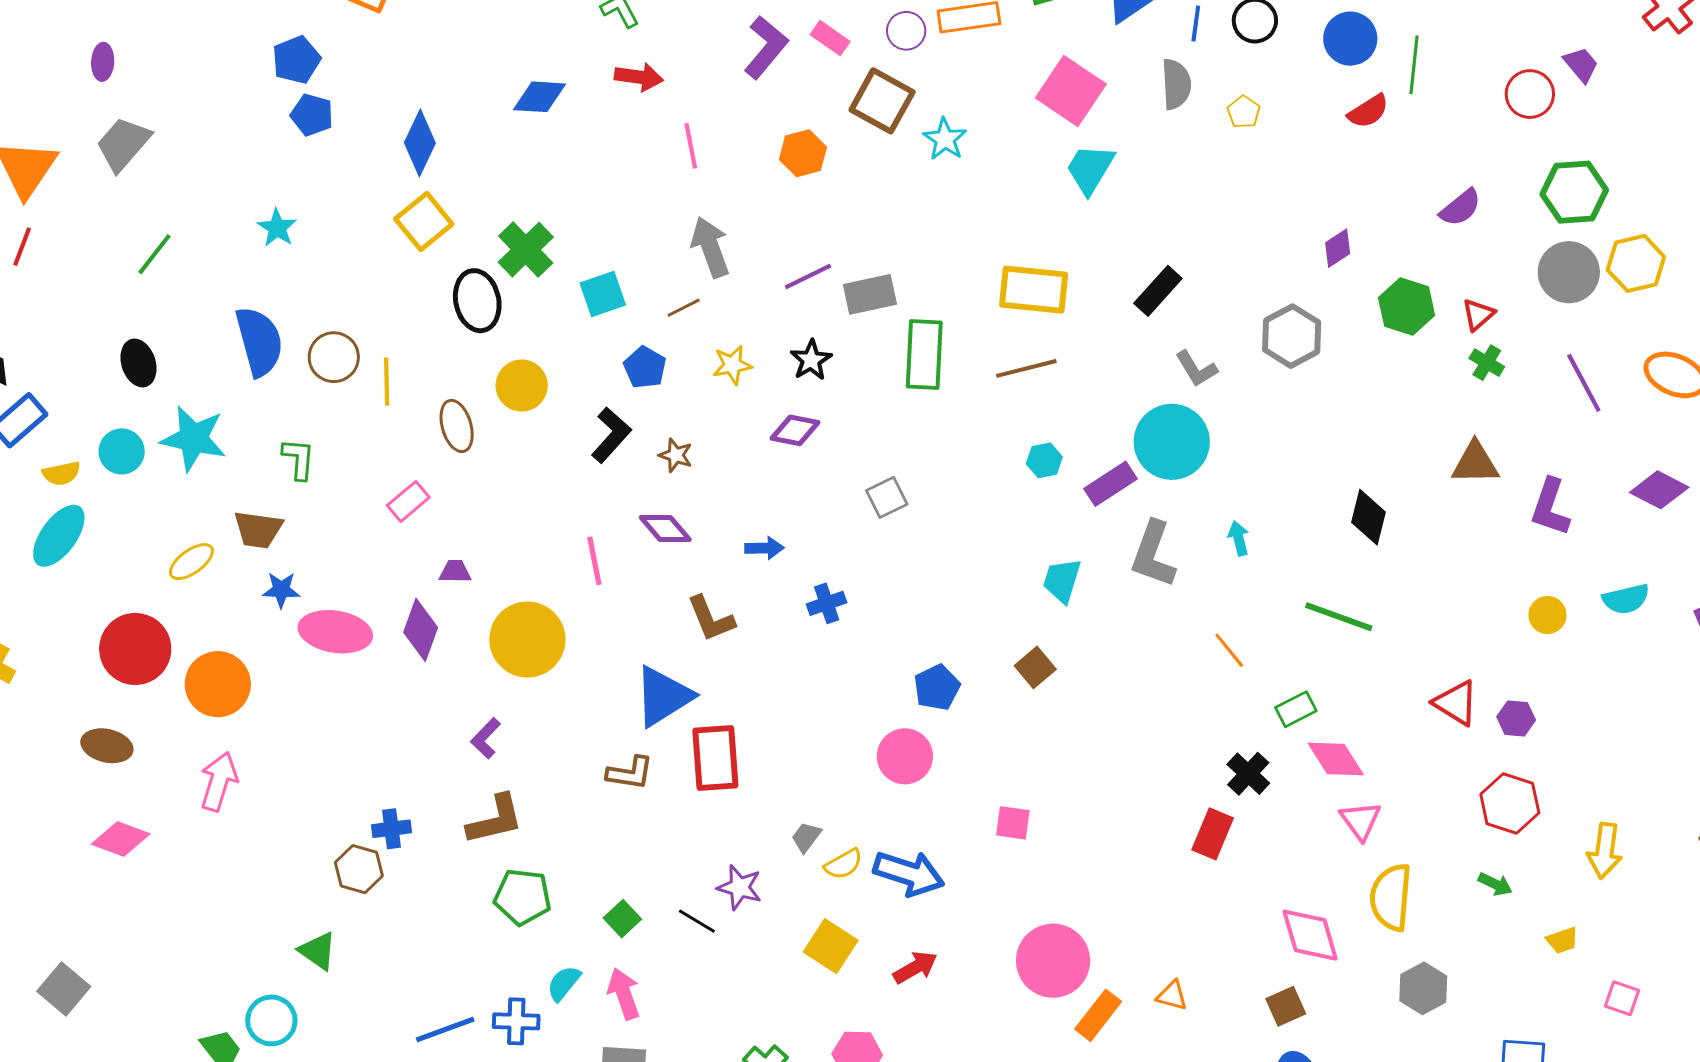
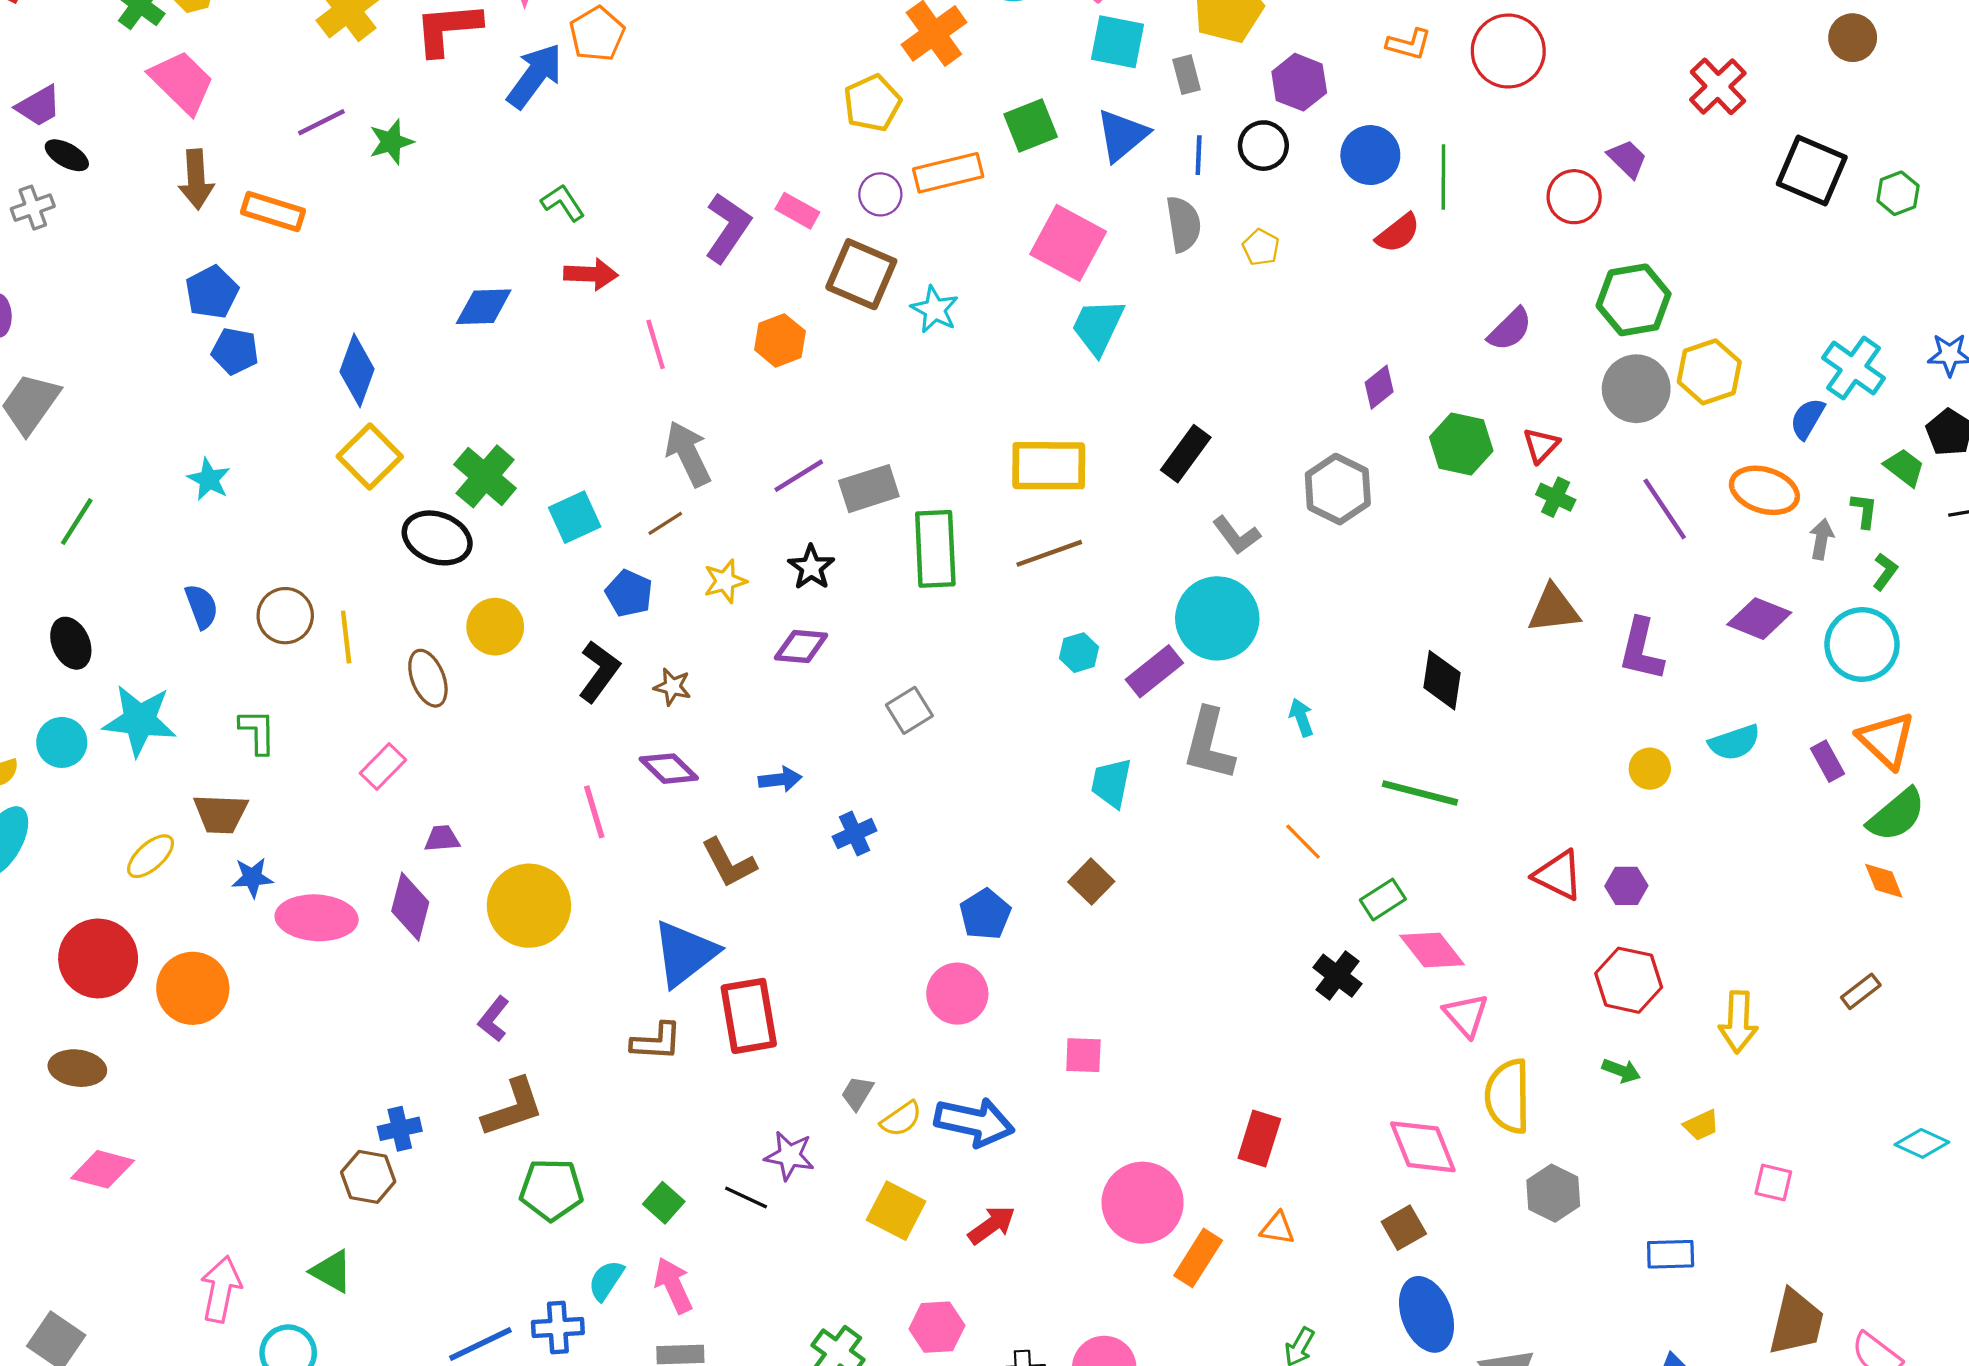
black ellipse: (477, 301) -> (437, 538), turned -52
blue semicircle: (259, 341) -> (202, 606), size x0.6
pink arrow: (219, 781) -> (221, 1289), moved
red rectangle: (1213, 834) -> (1259, 1138), moved

